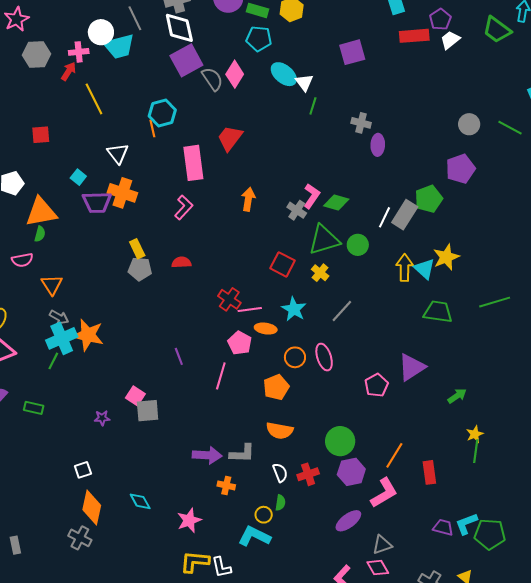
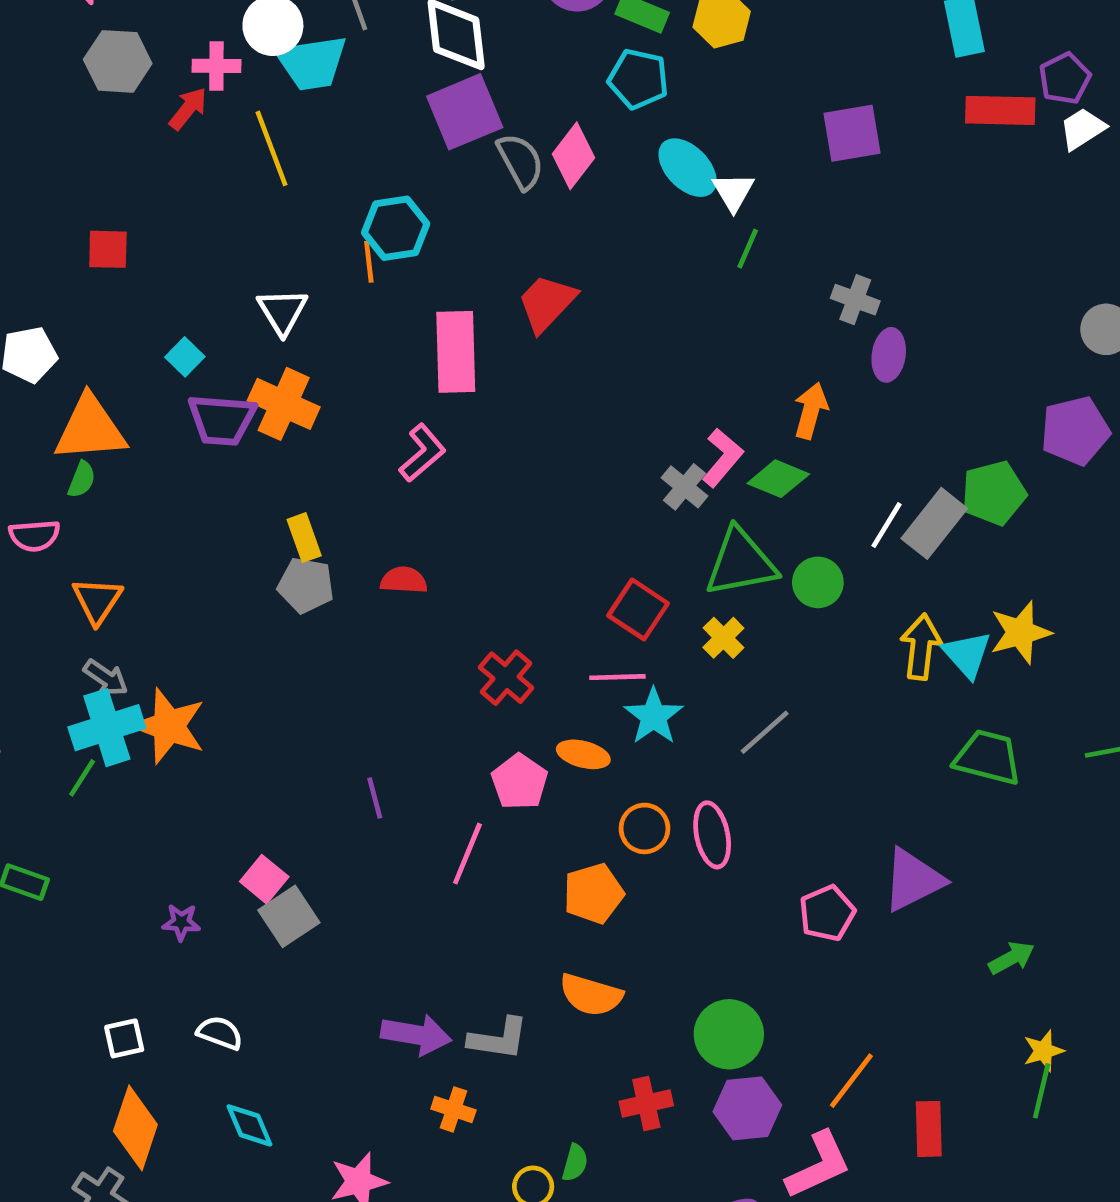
yellow line: (94, 99) -> (271, 148), moved
orange arrow: (248, 199) -> (811, 411), moved
pink line: (250, 310) -> (617, 677), moved
gray square: (148, 411) -> (289, 916), turned -35
white semicircle: (280, 473) -> (220, 1033), moved, turned -54

